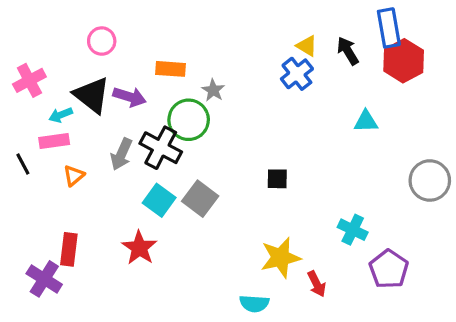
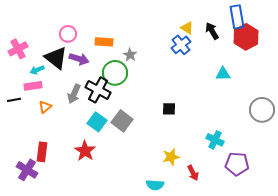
pink circle: (102, 41) -> (68, 34), moved
black line: (23, 164) -> (14, 100), turned -72
yellow star: (281, 258) -> (171, 157), size x0.7
purple pentagon: (389, 269) -> (237, 164), turned -30

